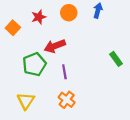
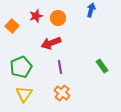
orange circle: (69, 13) -> (58, 18), moved
green rectangle: (116, 59) -> (102, 66), moved
green pentagon: (34, 64) -> (21, 67), moved

